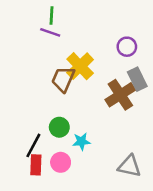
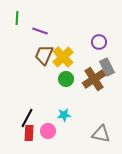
green line: (51, 15) -> (17, 18), moved
brown trapezoid: (63, 79) -> (44, 55), moved
green circle: (59, 127) -> (66, 79), moved

